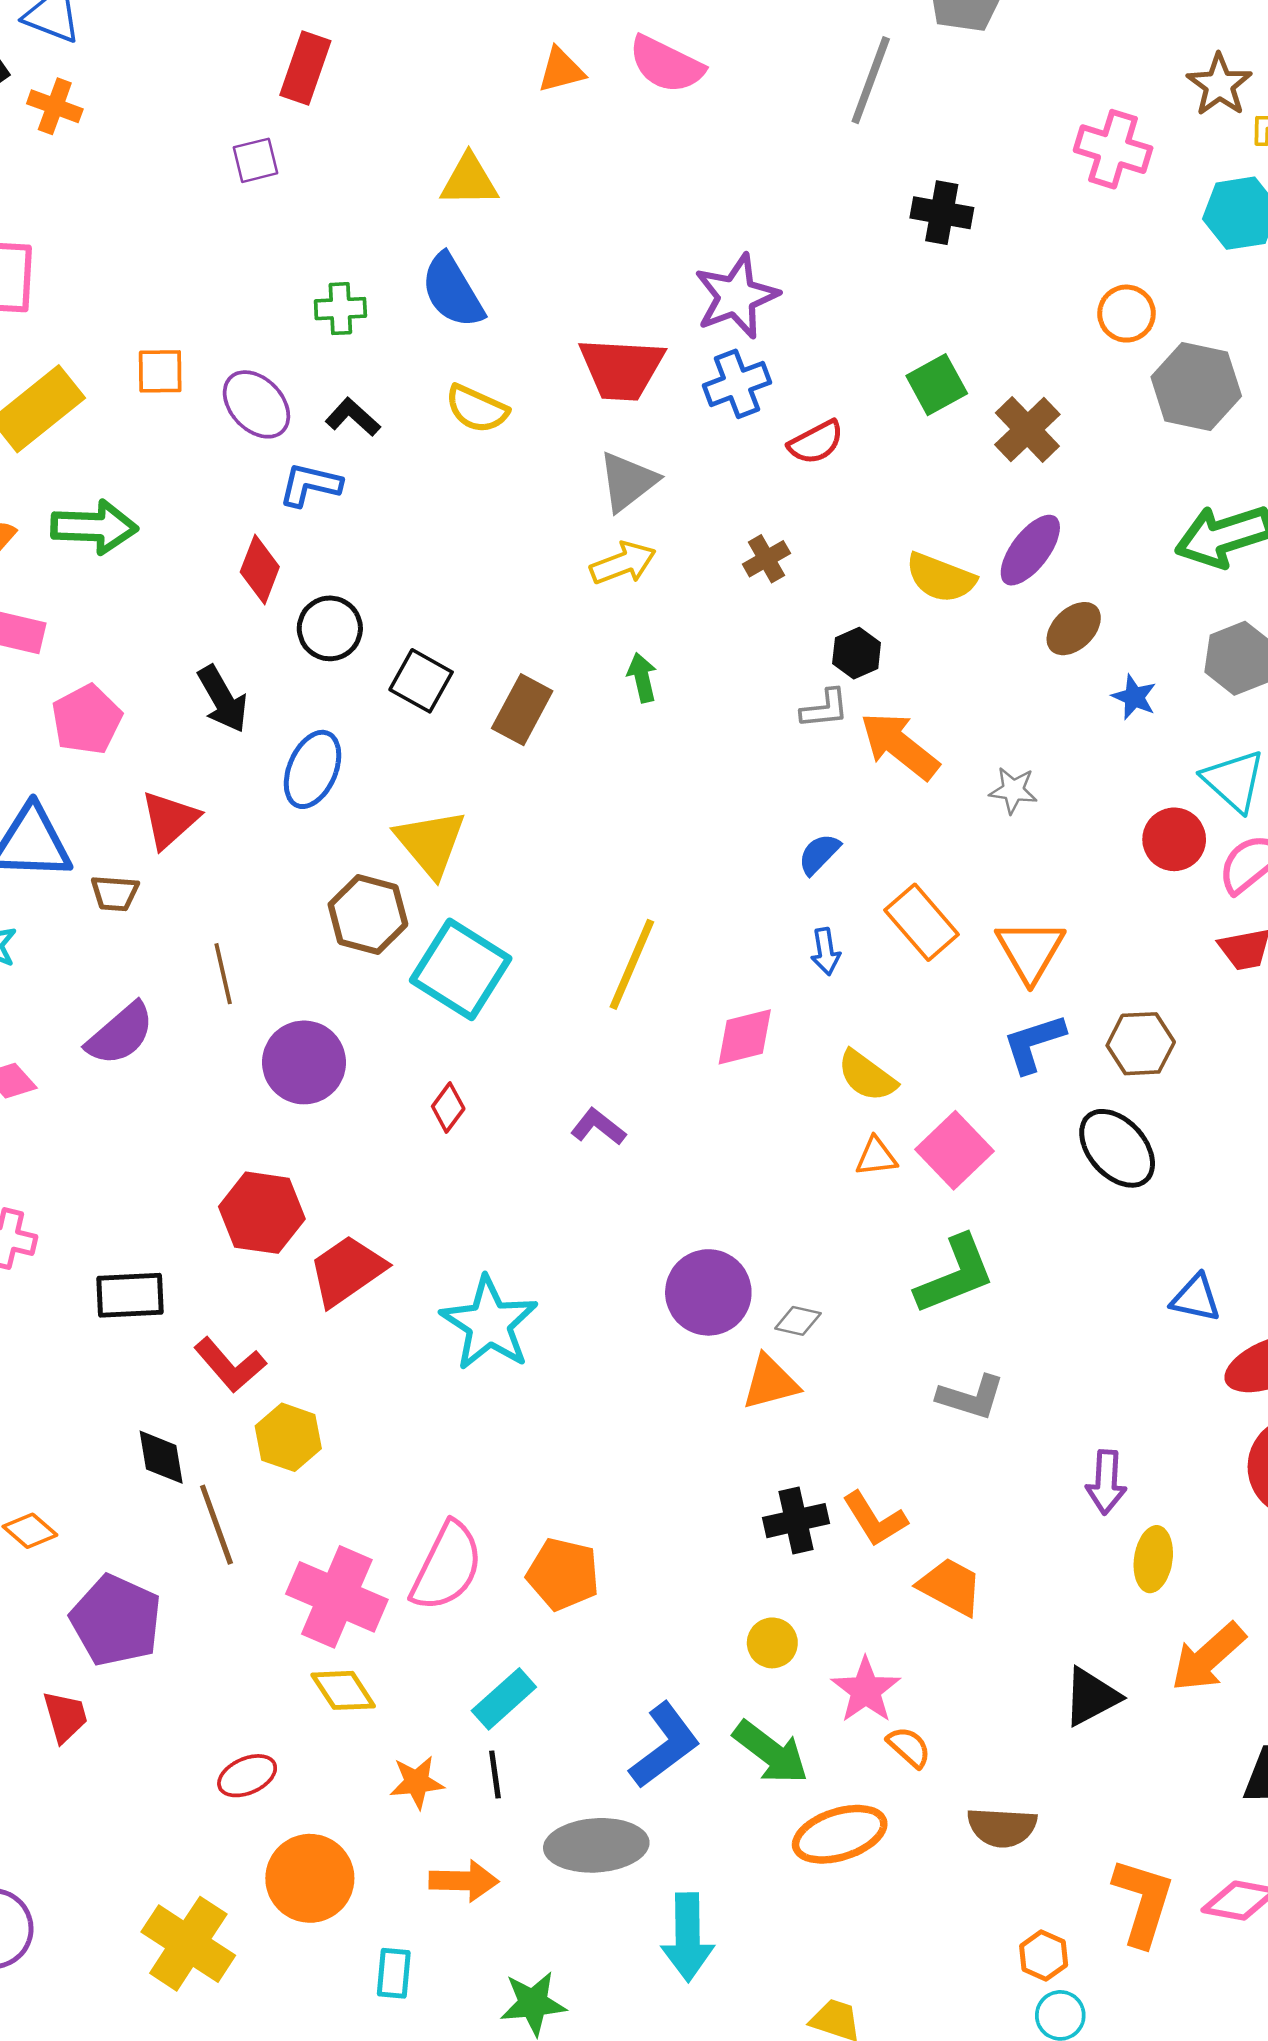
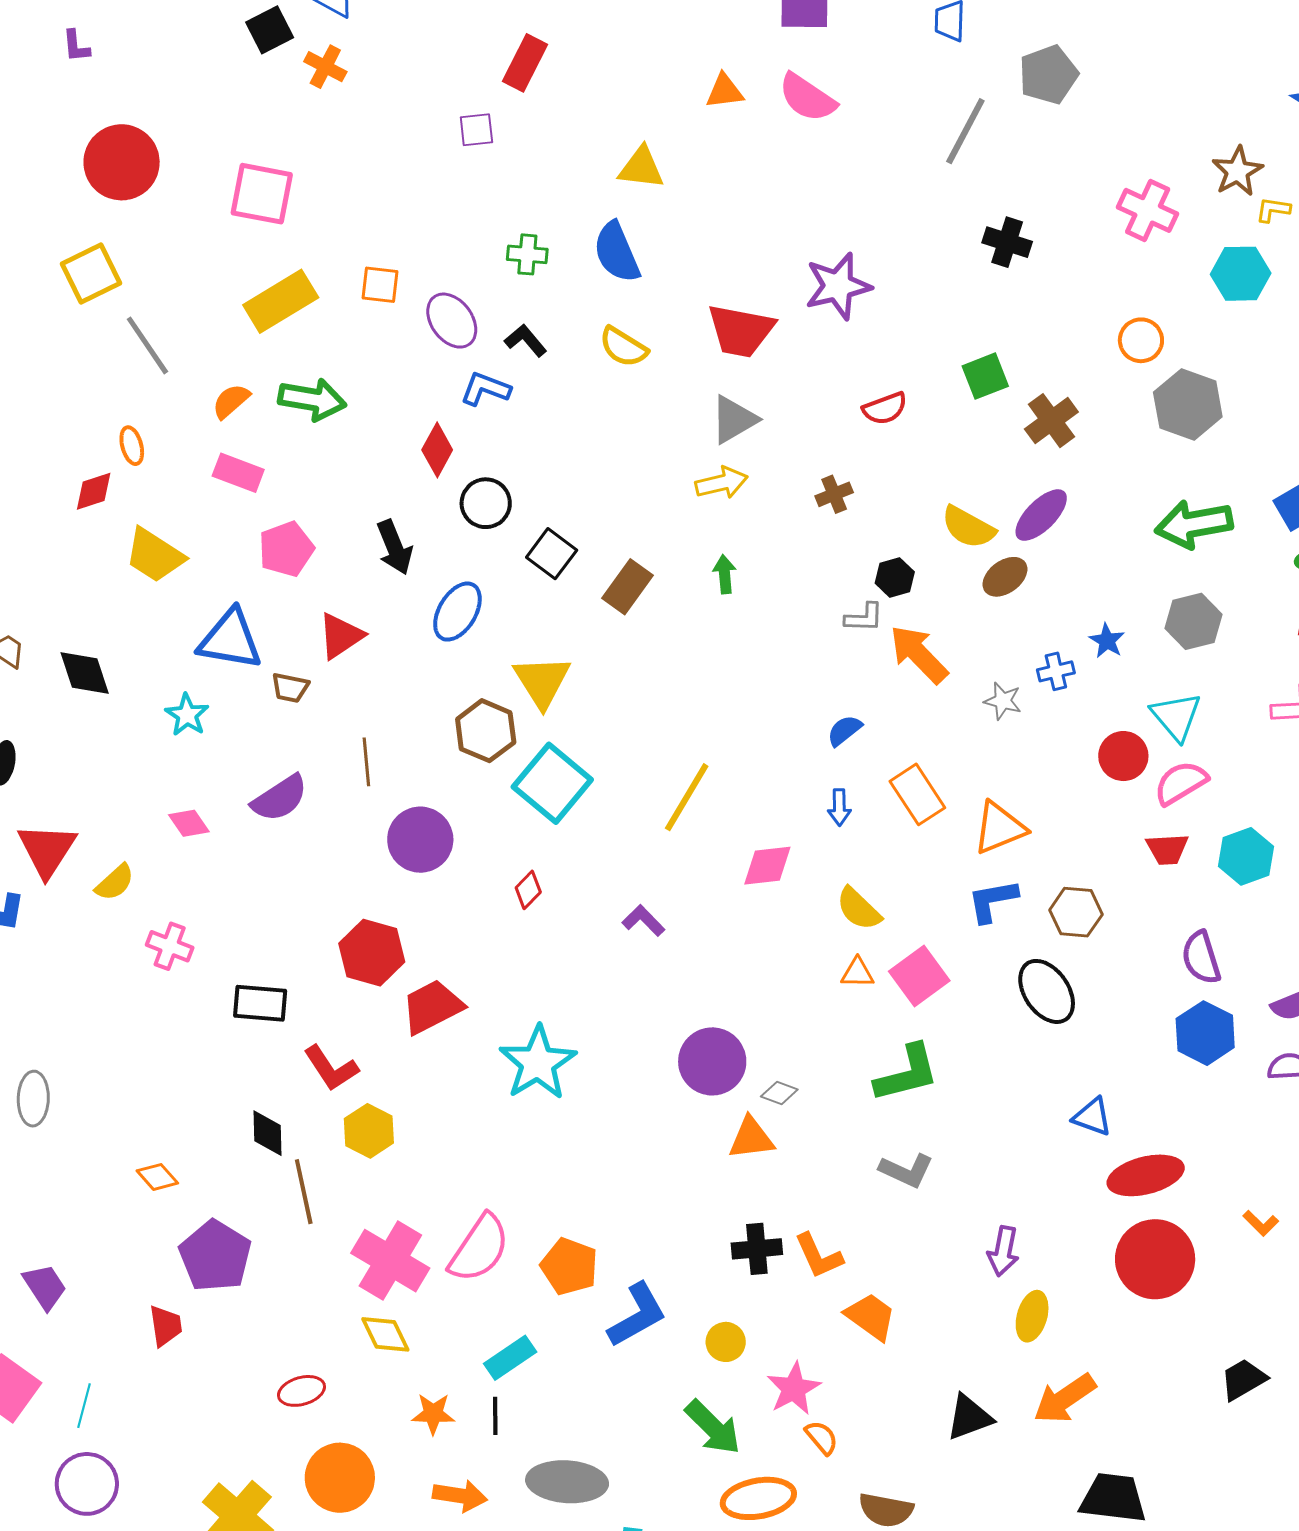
blue cross: (737, 384) -> (1056, 671), moved, size x0.7
brown ellipse: (1074, 629) -> (1005, 577), moved
orange triangle: (1030, 951) -> (999, 828), turned 30
blue L-shape: (665, 1745) -> (637, 1315), moved

